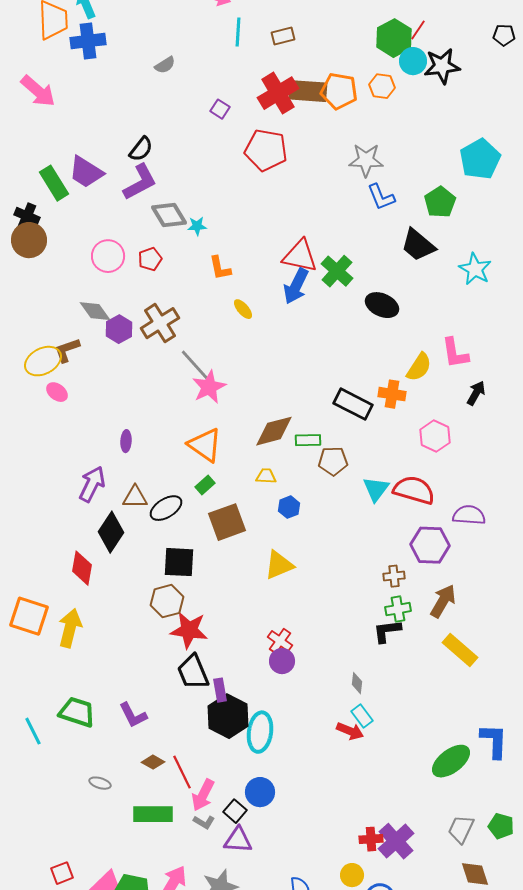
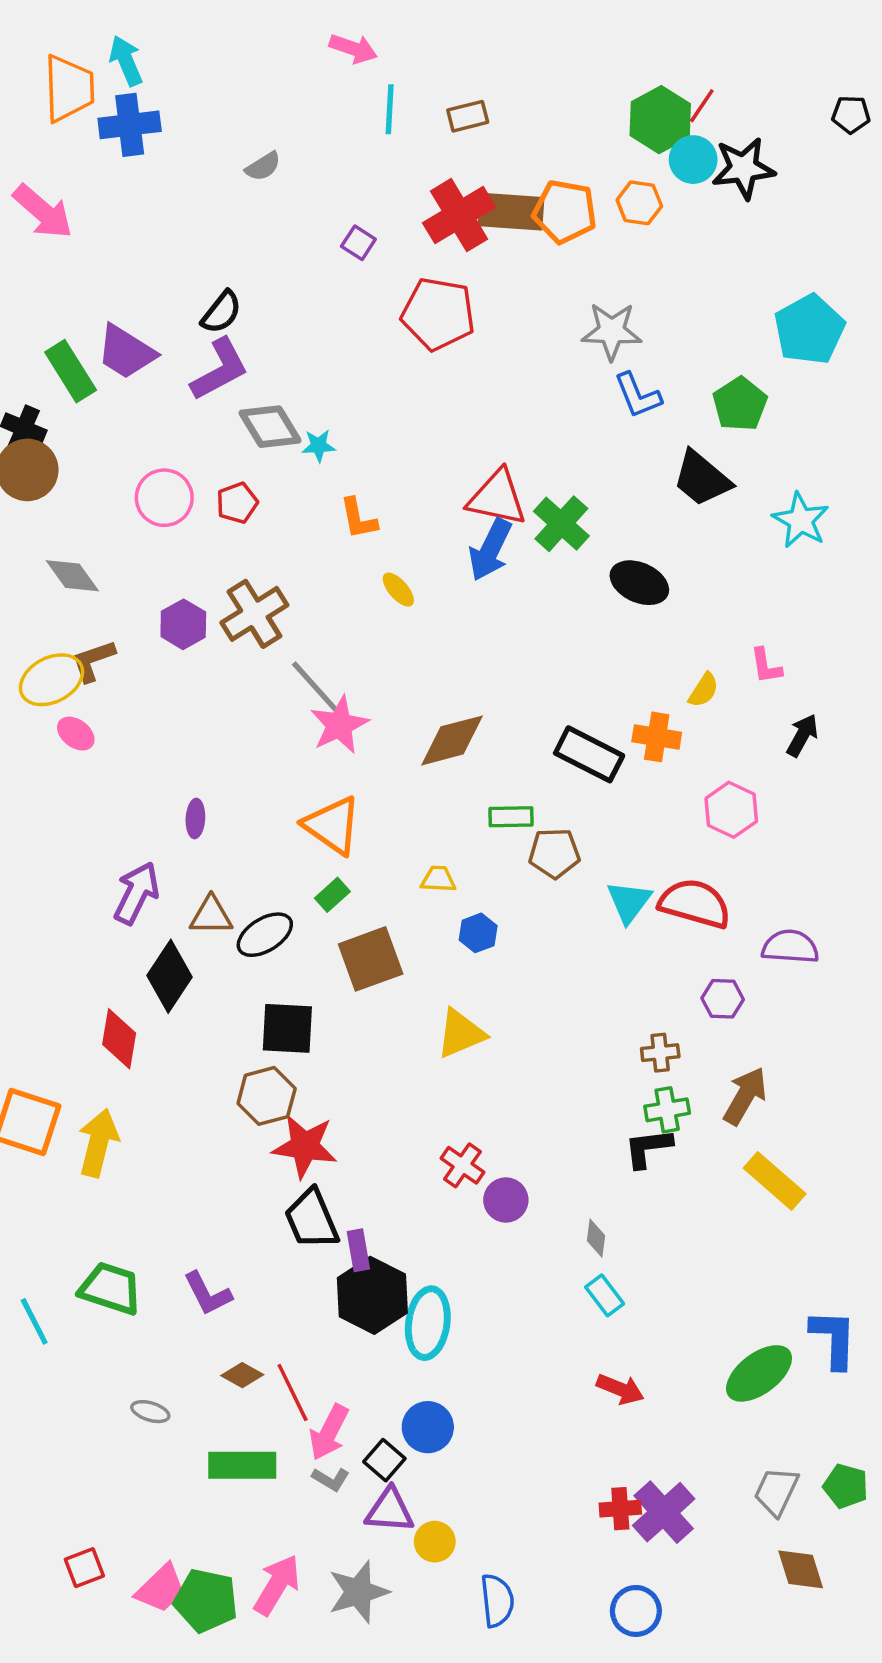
gray diamond: (95, 311) -> (72, 576), moved
pink L-shape: (455, 353) -> (766, 666), size x0.7
yellow semicircle: (419, 367) -> (704, 690), size x0.7
brown diamond: (274, 431) -> (452, 740), moved
purple hexagon: (430, 545) -> (723, 999), size x0.6
purple circle: (282, 661) -> (506, 1200), moved
red arrow: (350, 731) -> (620, 1389), moved
yellow circle: (352, 875) -> (435, 1542), moved

